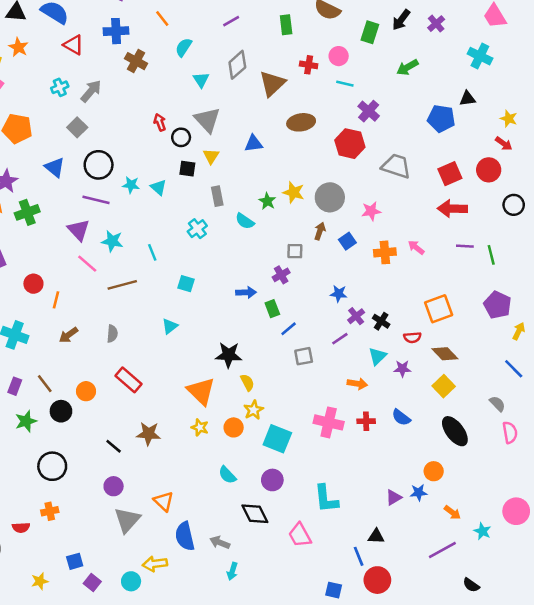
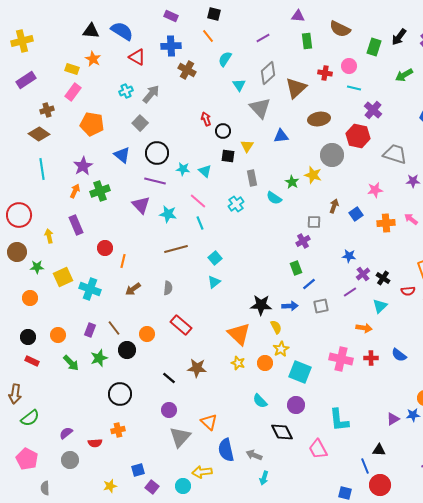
gray triangle: (207, 120) -> (260, 108), moved
gray circle: (330, 197) -> (332, 155), moved
pink line: (87, 264) -> (198, 201), moved
cyan square: (186, 284) -> (215, 258), moved, turned 32
blue arrow: (246, 292) -> (290, 306), moved
purple star: (402, 369) -> (413, 181), moved

